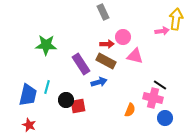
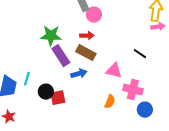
pink arrow: (162, 31) -> (158, 27), moved
pink circle: (123, 37) -> (94, 15), moved
green star: (46, 45) -> (51, 36), moved
pink triangle: (135, 56) -> (114, 71), moved
black line: (160, 85) -> (140, 54), moved

